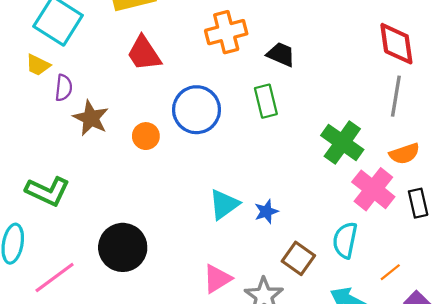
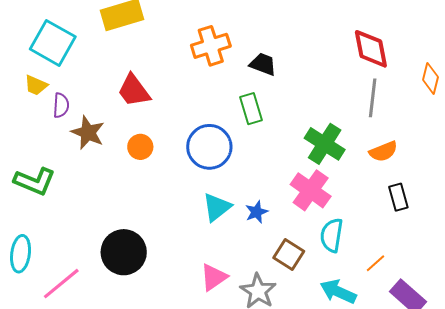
red trapezoid: (144, 53) -> (134, 91), moved
blue circle: (197, 110) -> (209, 147), moved
pink cross: (373, 189) -> (311, 190), moved
green L-shape: (48, 191) -> (35, 181), moved

